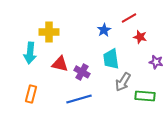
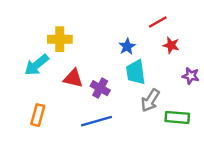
blue star: (104, 30) -> (127, 47), moved
cyan arrow: (30, 53) -> (37, 65), turned 45

